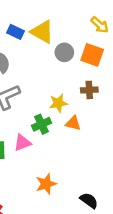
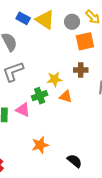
gray circle: (64, 52) -> (72, 22), moved
orange square: (92, 55) -> (85, 41), turned -36
pink triangle: (22, 143) -> (23, 110), turned 42

